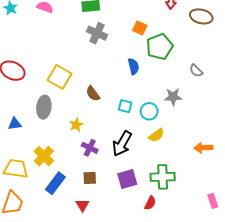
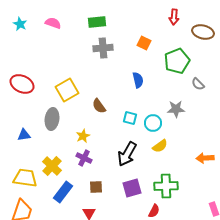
gray cross: (97, 33) -> (103, 48), turned -30
green pentagon: (160, 47) -> (177, 61), moved
yellow square: (60, 77) -> (67, 90), turned 30
purple cross: (90, 148) -> (84, 158), moved

